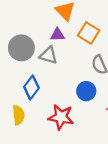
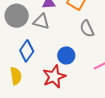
blue circle: (86, 91) -> (66, 55), moved
red star: (61, 117) -> (54, 77), turned -30

